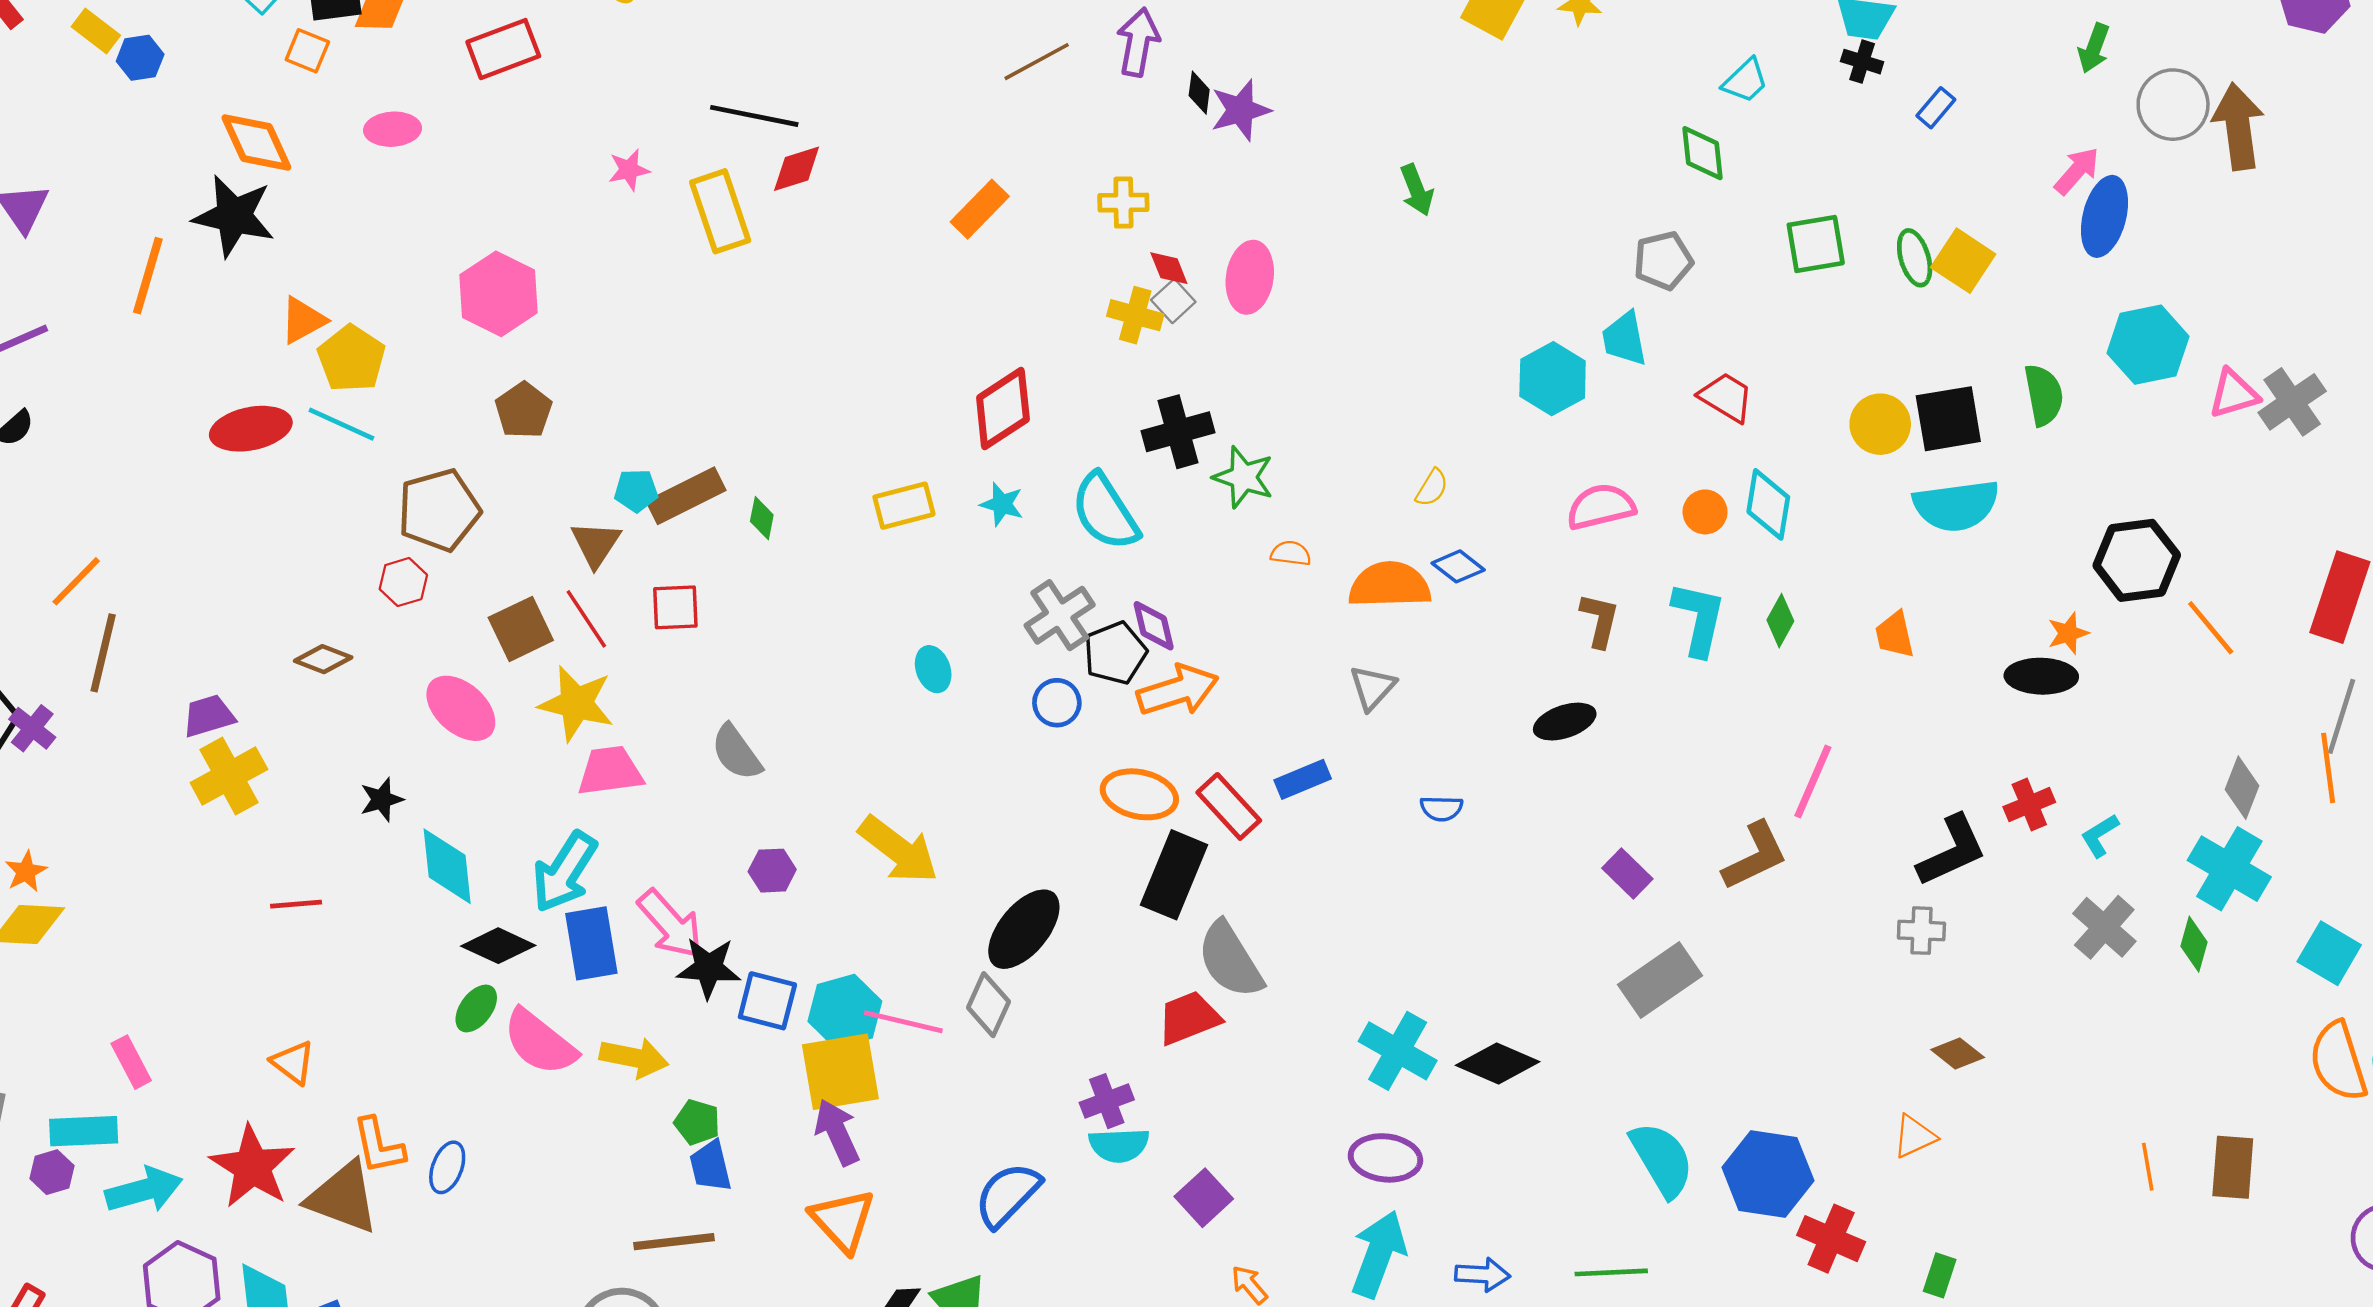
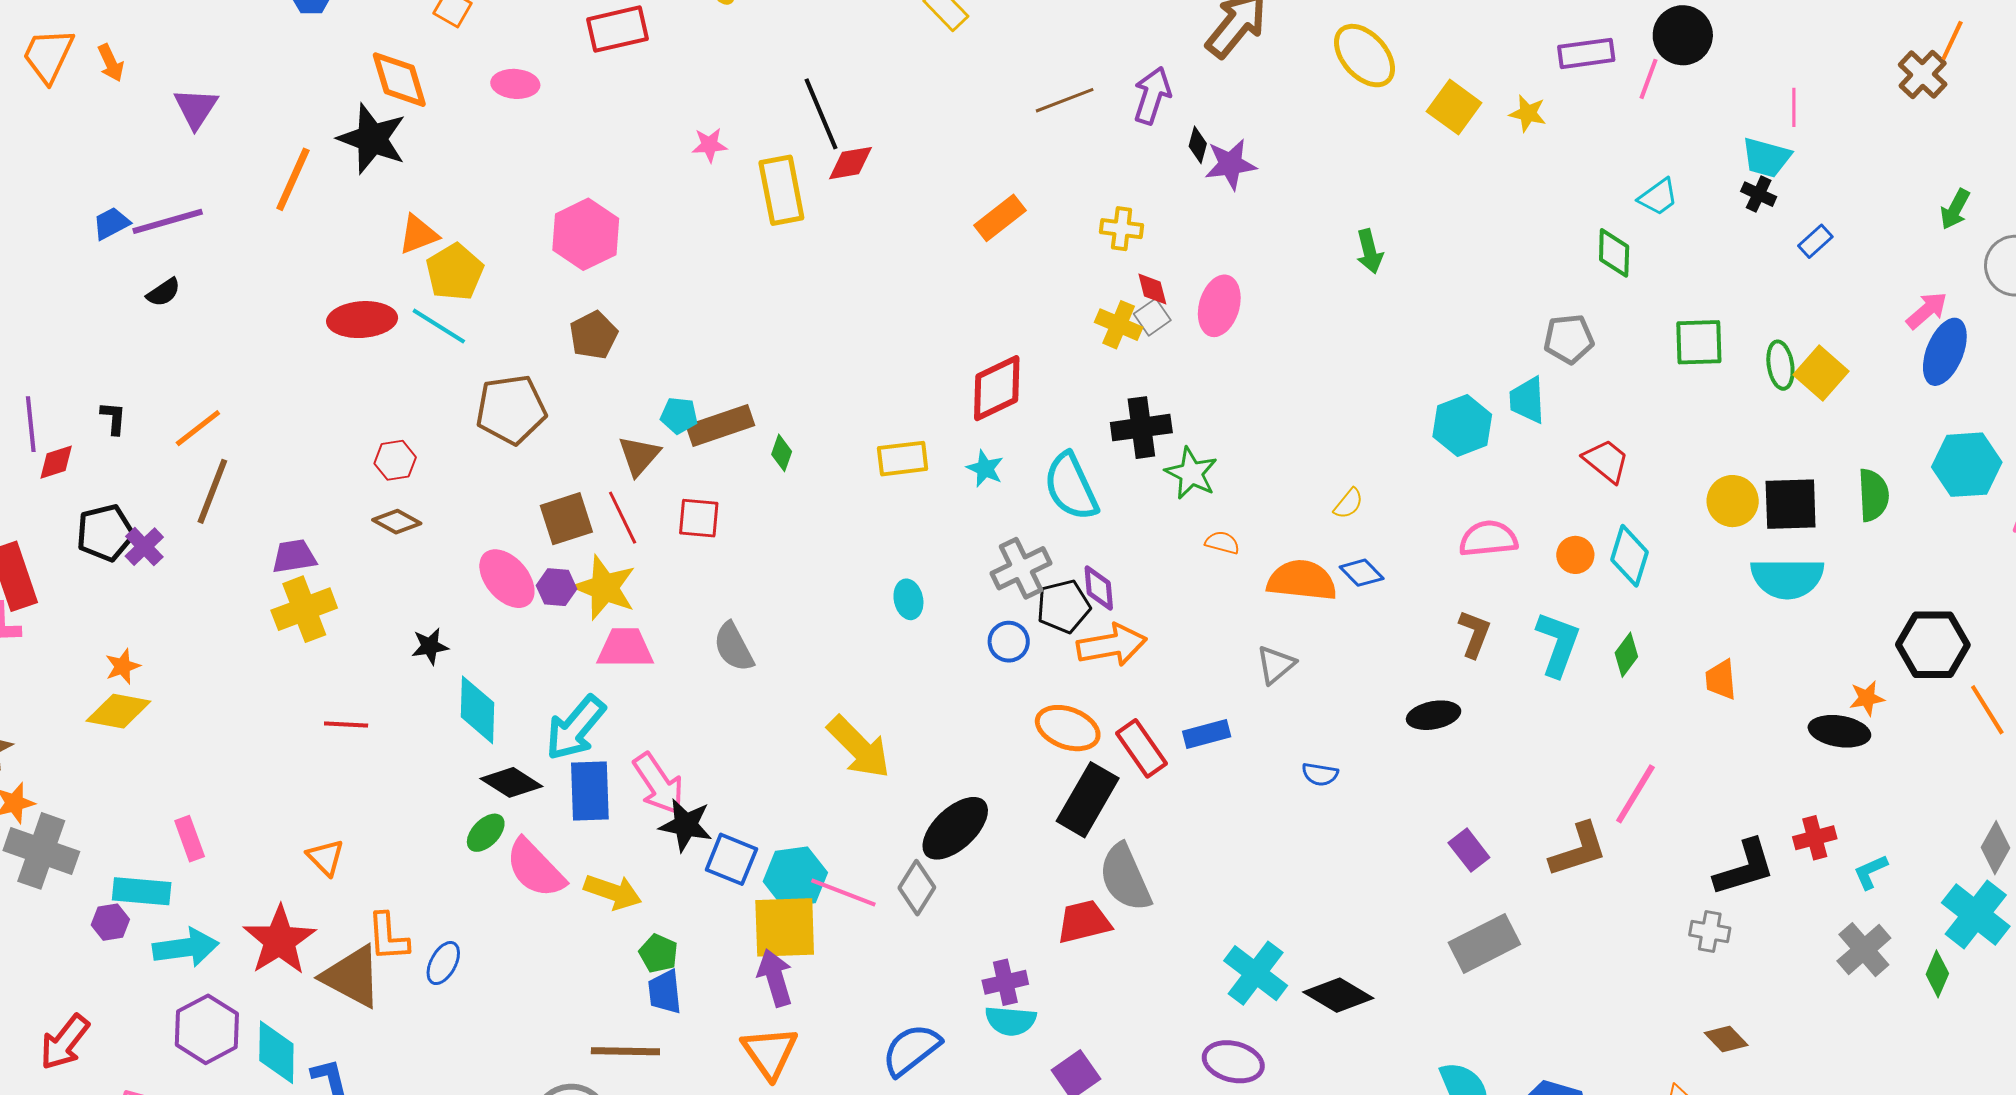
black line: (754, 116) -> (821, 114), turned 48
red hexagon: (403, 582) -> (395, 460), moved
purple hexagon: (772, 871) -> (556, 587), moved

